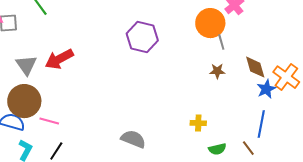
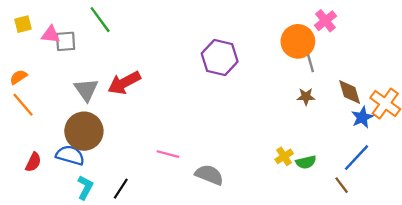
pink line: (49, 121) -> (168, 154), moved
yellow cross: (198, 123) -> (284, 156), turned -35
blue line: (261, 124) -> (357, 158), turned 32
green semicircle: (217, 149) -> (306, 162), moved

